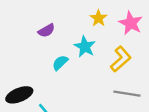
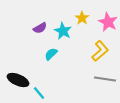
cyan star: (85, 47) -> (63, 31), moved
black ellipse: (19, 95) -> (18, 80), turned 45

